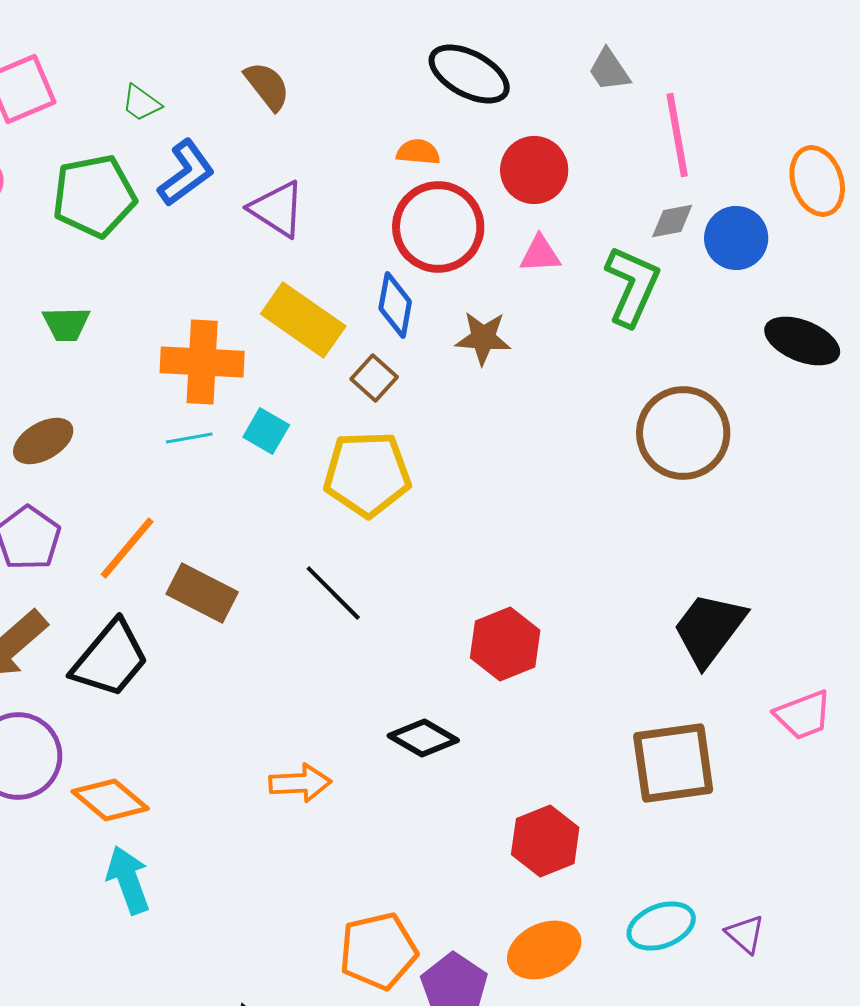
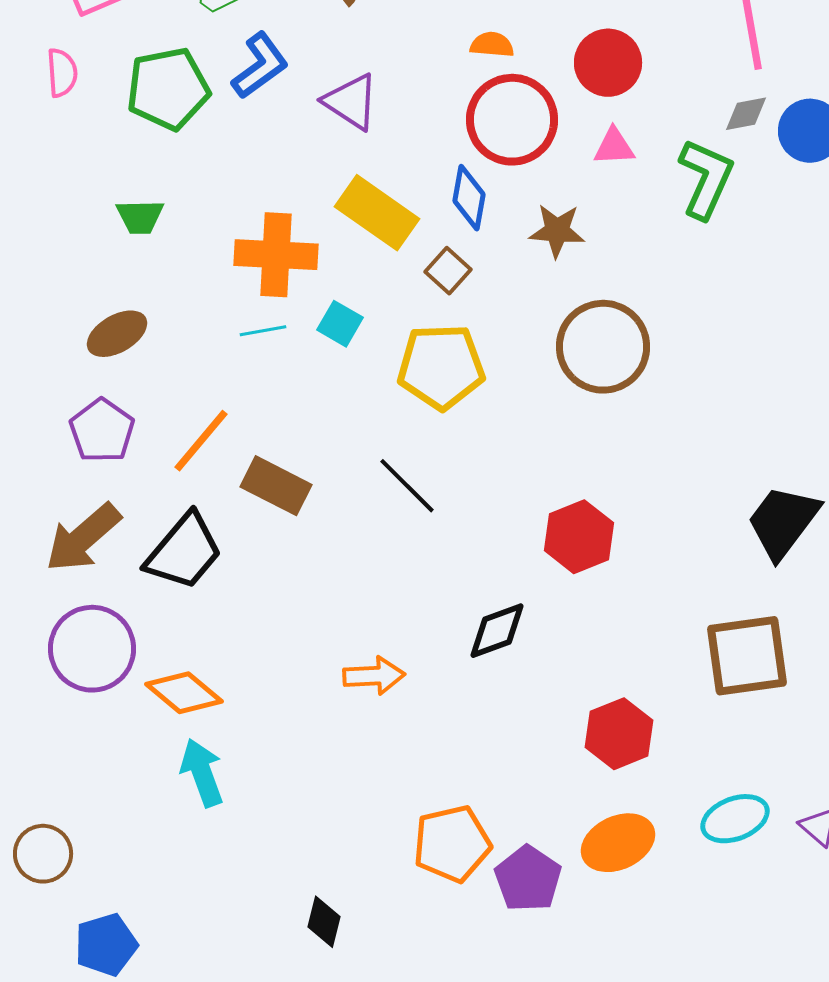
brown circle: (683, 433) -> (603, 347), moved
black diamond: (423, 738) -> (497, 631), turned -50

